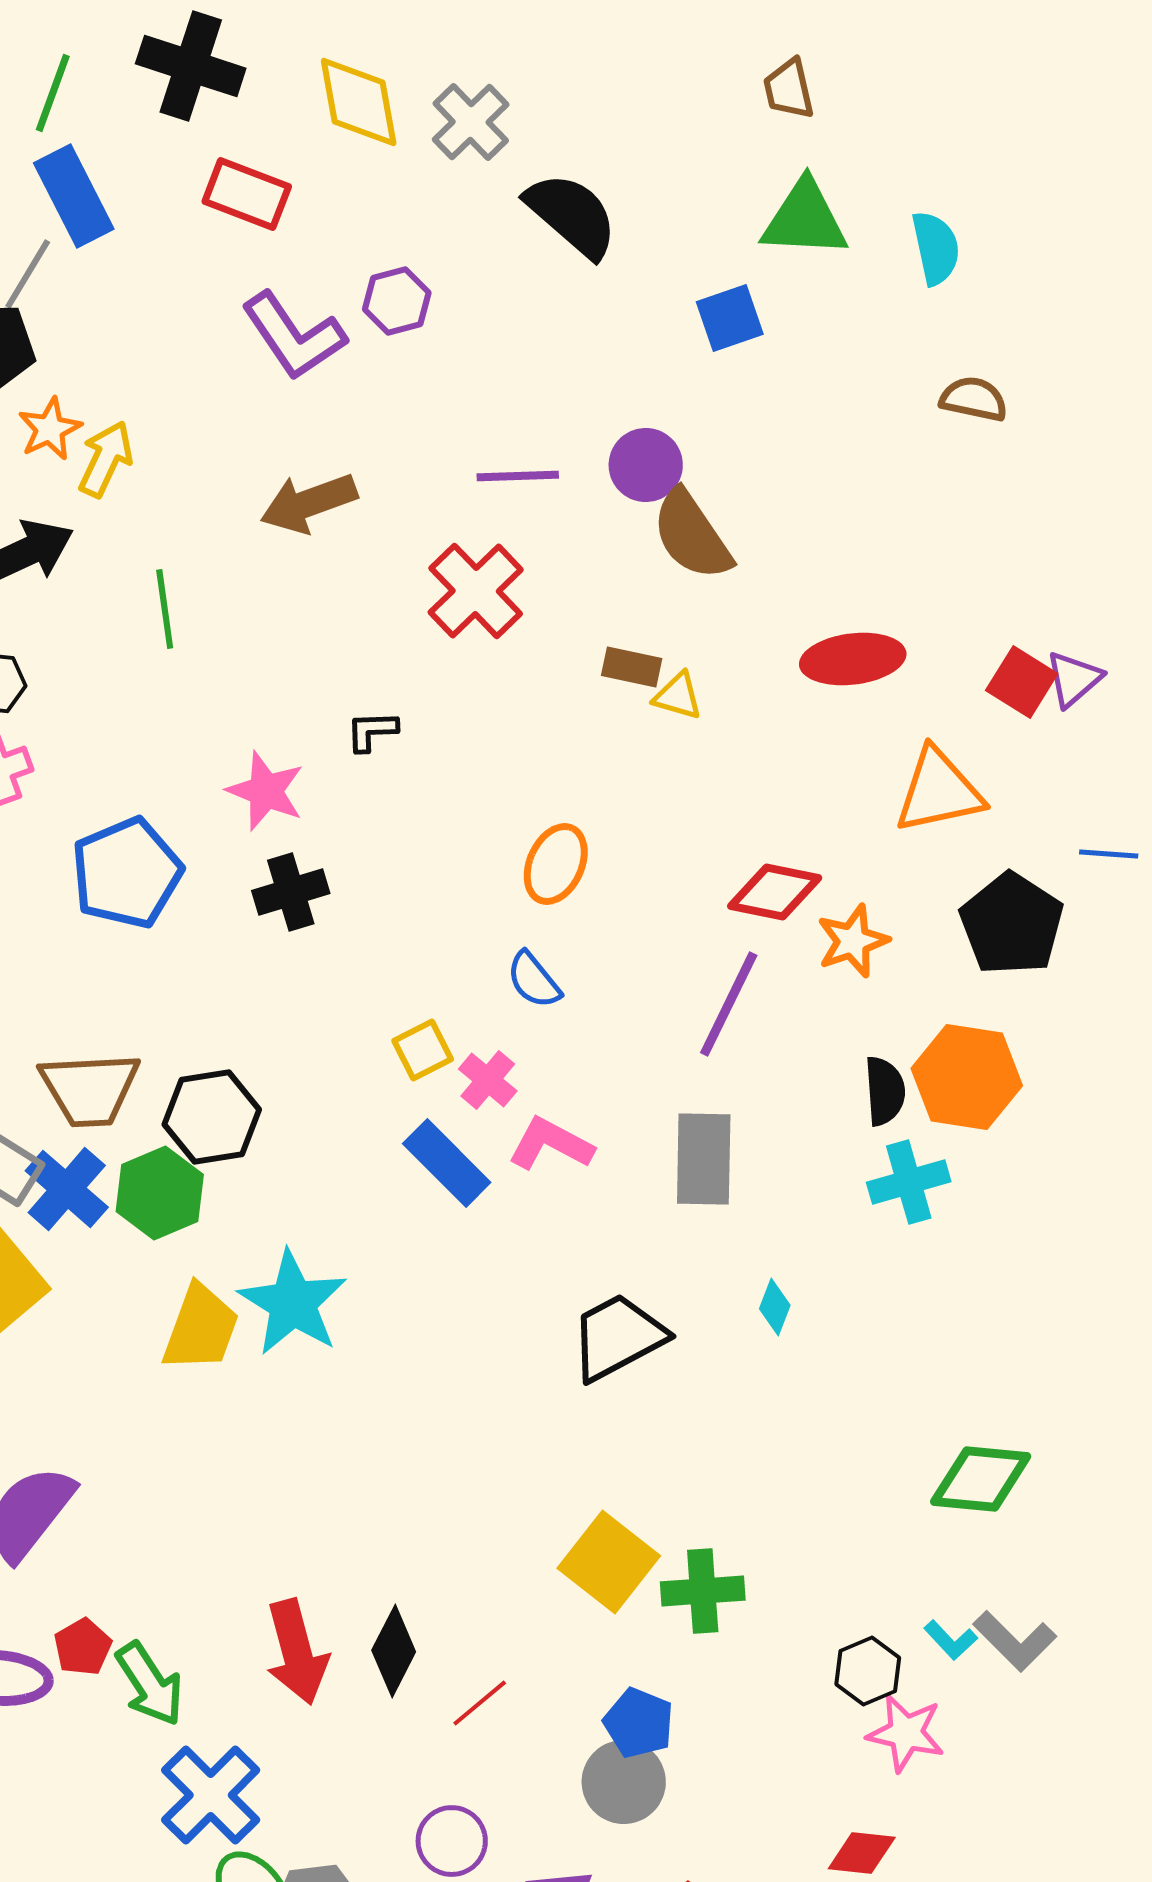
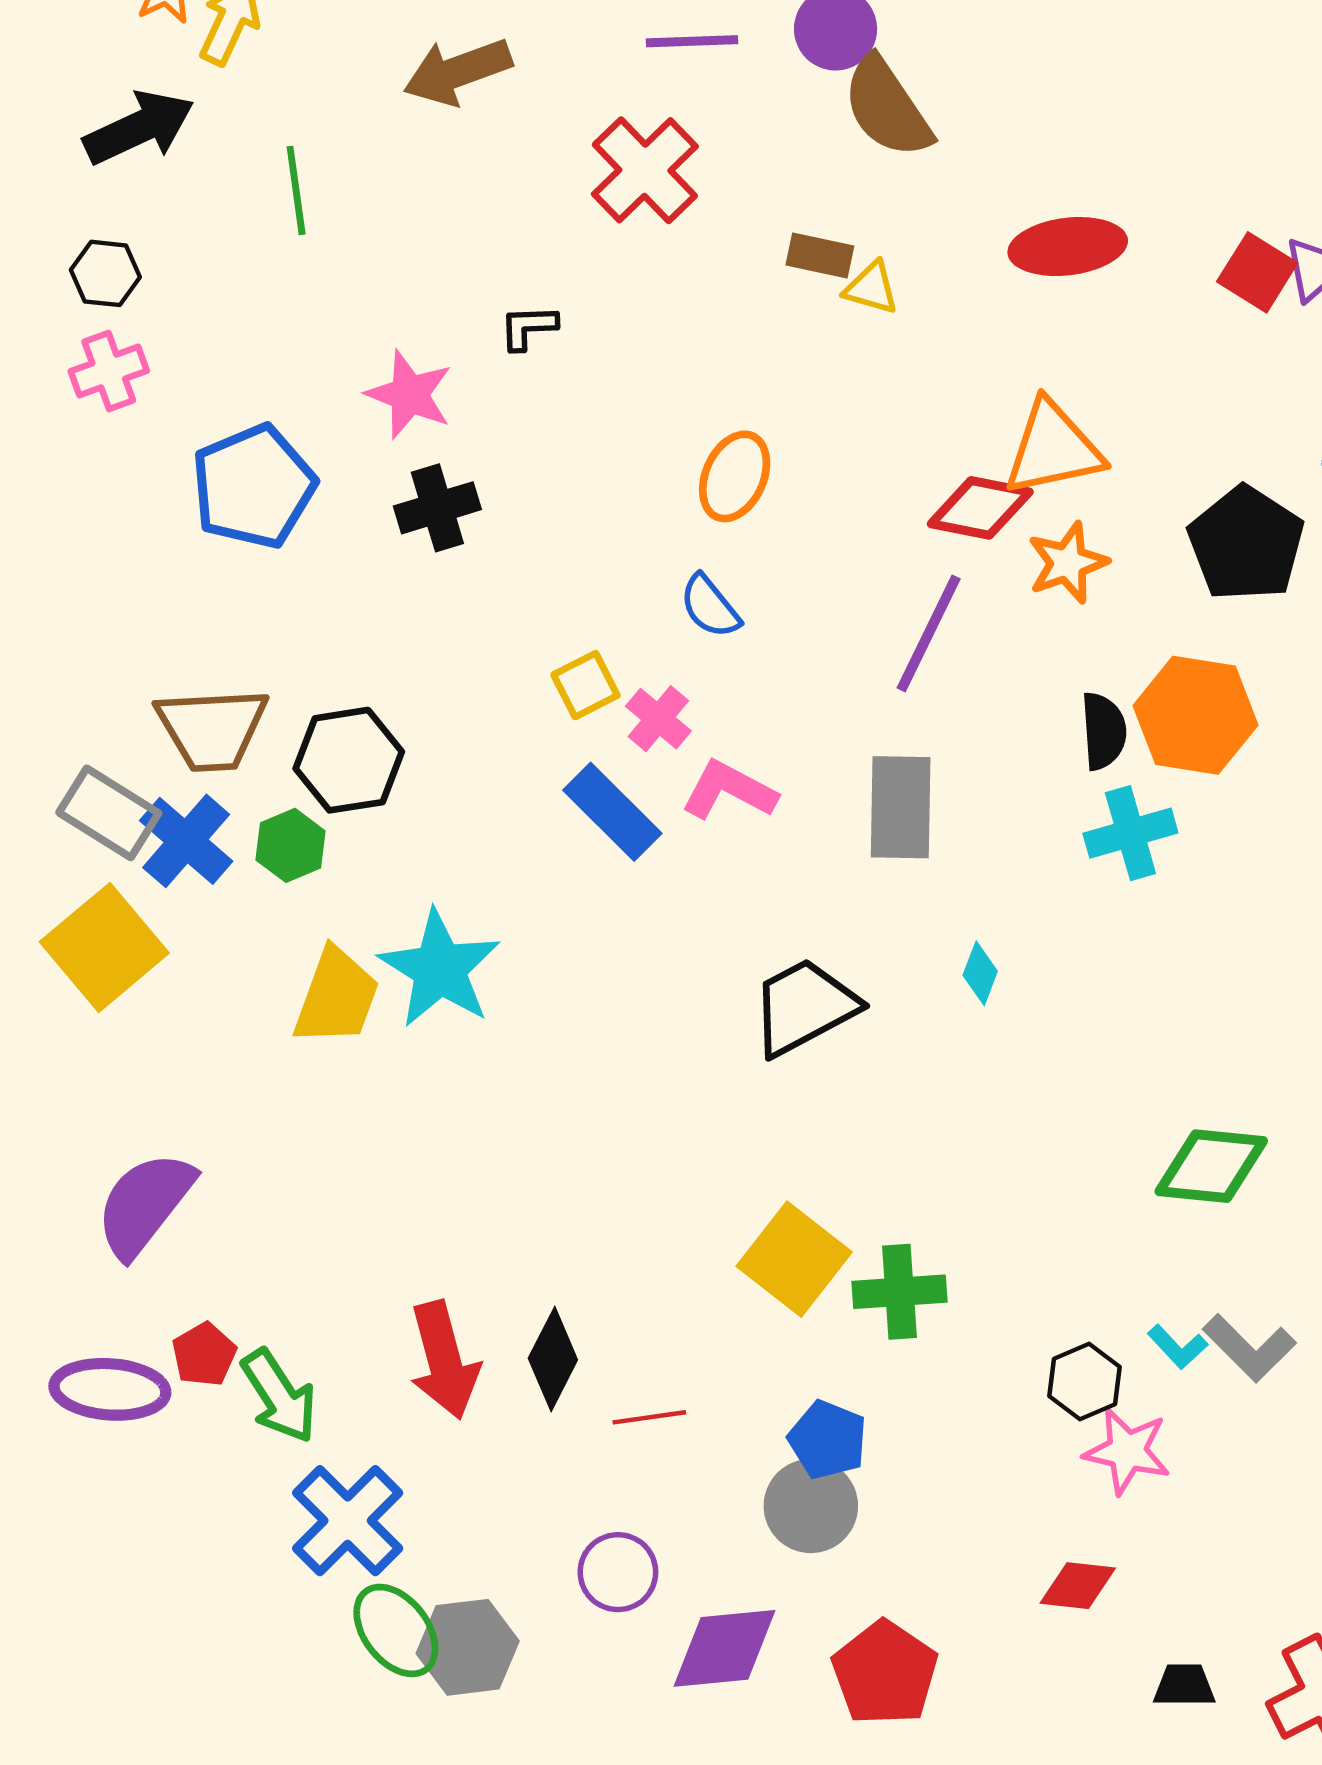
orange triangle: (939, 791) -> (1053, 448), moved
green hexagon: (160, 1193) -> (290, 845), size x0.7
red line: (480, 1703) -> (649, 1417), turned 32

